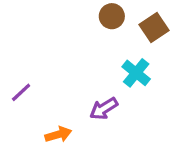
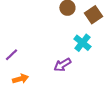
orange arrow: (58, 134) -> (20, 79), moved

